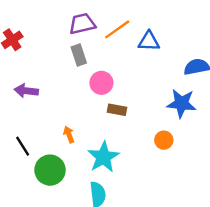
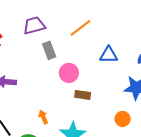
purple trapezoid: (82, 24) -> (34, 25), moved
blue triangle: (149, 41) -> (109, 55), moved

